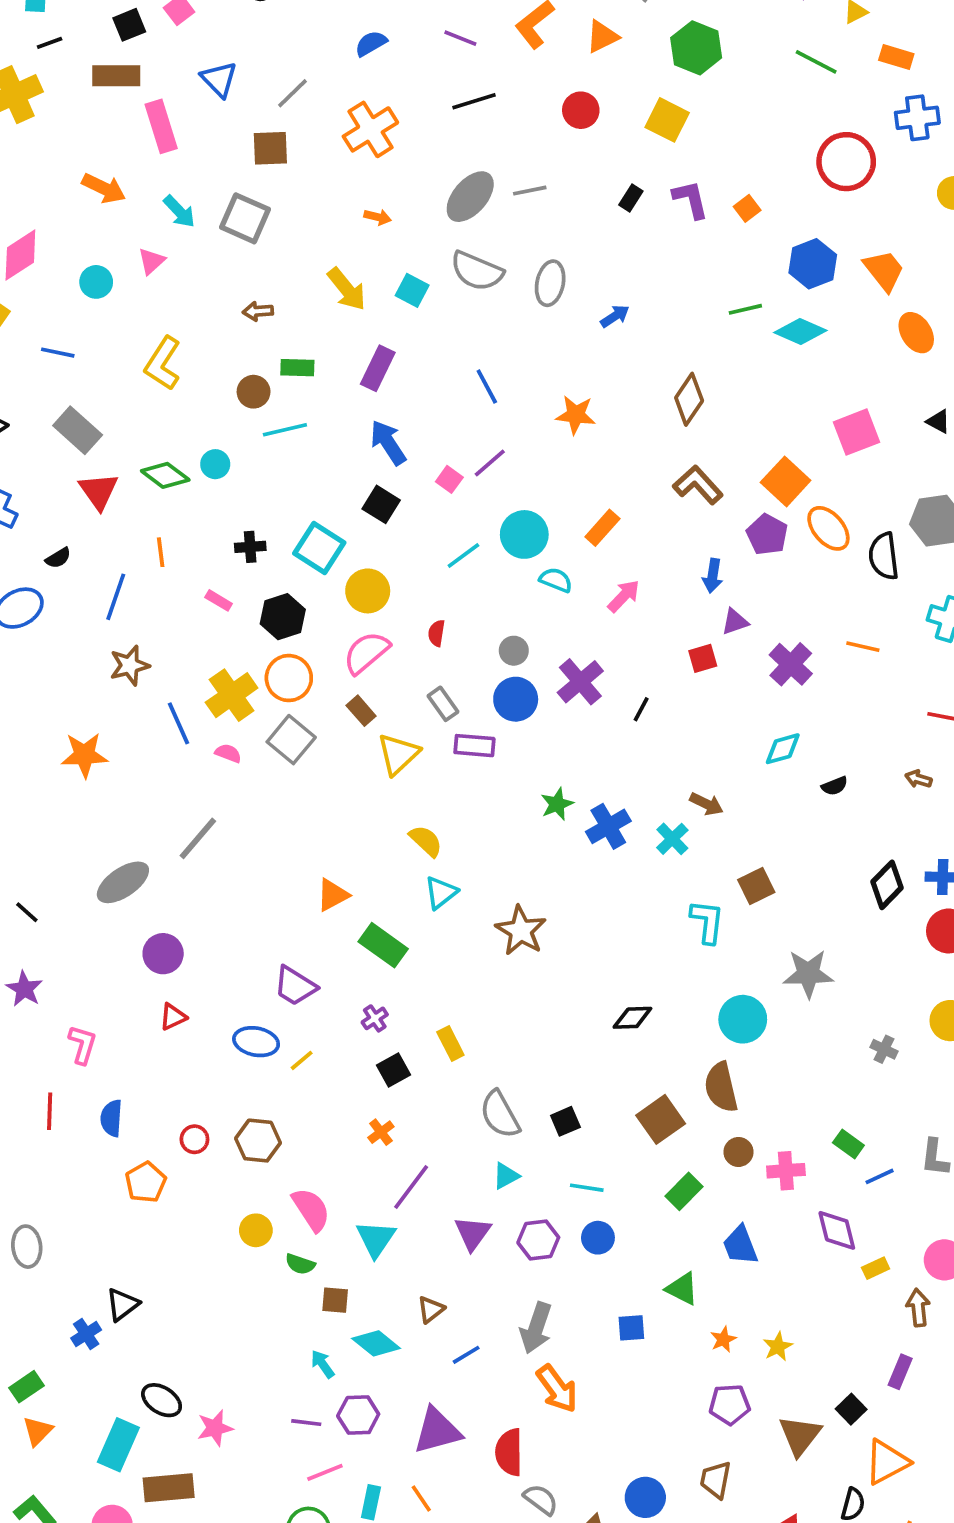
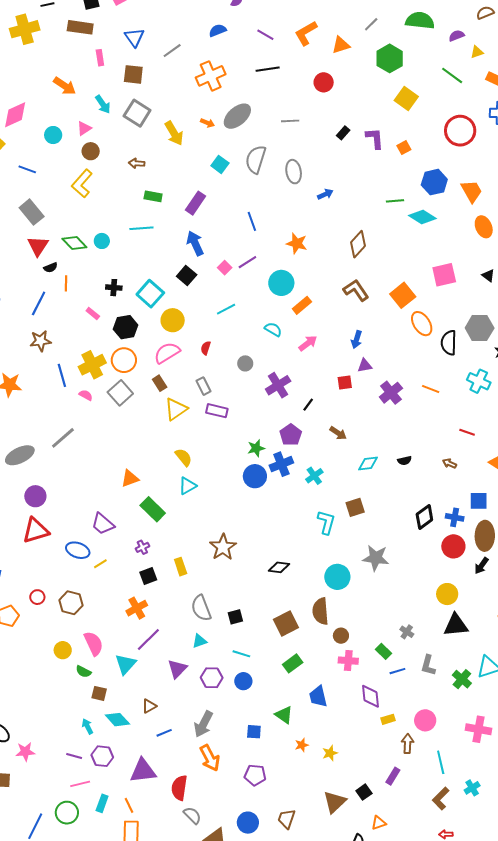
yellow square: (667, 120) -> (406, 99), moved
pink rectangle: (161, 126) -> (100, 58), size x0.6
brown square: (270, 148) -> (133, 74), moved
gray ellipse: (470, 197) -> (237, 116), moved
gray semicircle: (477, 271) -> (256, 159), turned 76
gray ellipse: (550, 283) -> (294, 172), turned -30
yellow arrow: (347, 289) -> (174, 133), moved
brown circle: (254, 392) -> (91, 151), moved
cyan circle: (524, 534) -> (281, 283), moved
purple pentagon: (767, 534) -> (291, 435), moved
black semicircle: (58, 558) -> (51, 268), moved
blue circle: (516, 699) -> (255, 476), moved
cyan diamond: (783, 749) -> (368, 464), moved
brown arrow: (706, 804) -> (338, 433), moved
brown star: (521, 931) -> (223, 547), moved
red triangle: (173, 1017) -> (36, 530), size x1.8
gray cross: (884, 1049) -> (407, 632), moved
orange cross: (381, 1132) -> (137, 608), size x1.5
brown circle: (739, 1152) -> (341, 636), moved
purple pentagon: (730, 1404) -> (255, 775), moved
orange triangle: (887, 1462) -> (379, 823), size x0.6

